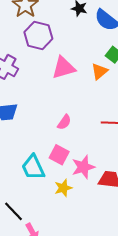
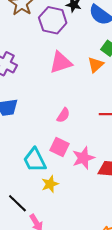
purple hexagon: (38, 35) -> (53, 20), moved
yellow star: (63, 188) -> (50, 184), moved

